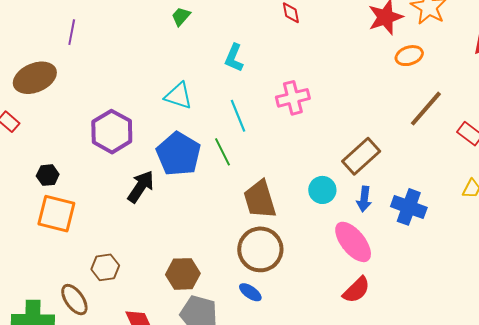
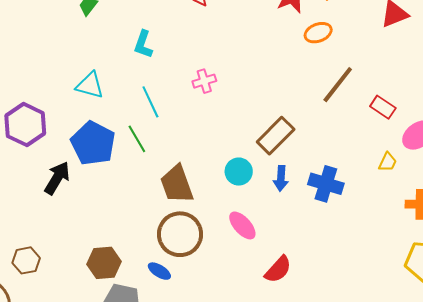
pink cross: (293, 98) -> (204, 81), size x0.7
pink ellipse: (353, 242) -> (242, 225), moved, size x0.7
blue ellipse: (250, 292) -> (159, 271), moved

